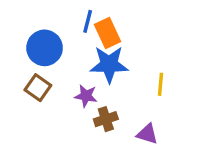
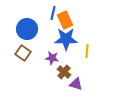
yellow line: (160, 84) -> (87, 51), moved
brown cross: (106, 119) -> (64, 72), turned -32
purple triangle: (147, 134) -> (76, 84), moved

